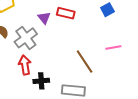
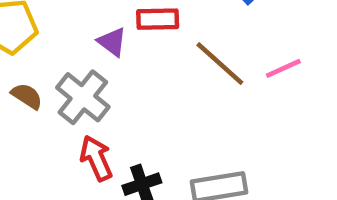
brown line: (85, 62) -> (220, 64), moved

